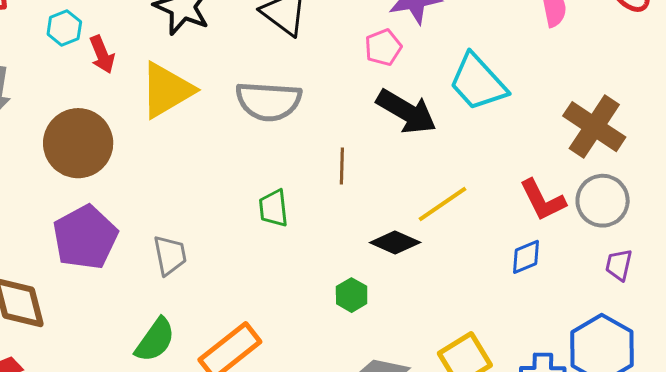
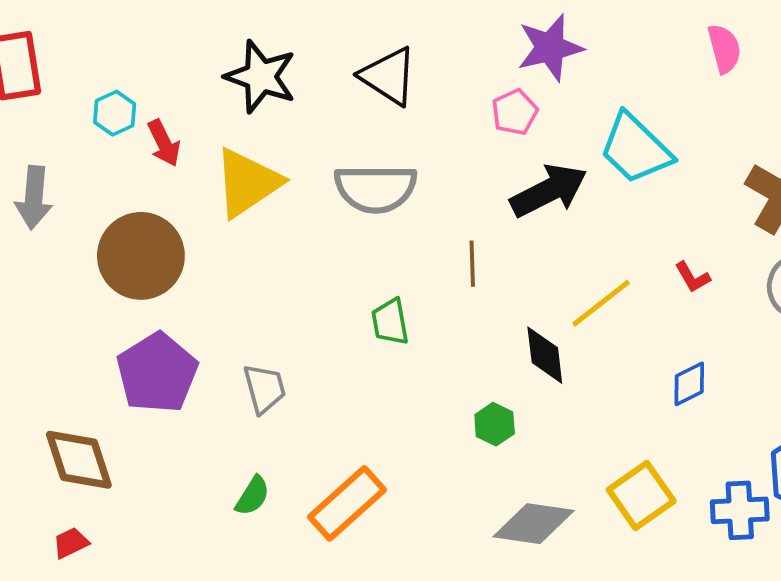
black arrow: (406, 112) -> (549, 191), turned -54
red L-shape: (543, 200) -> (692, 277), moved, size x0.6
black diamond: (395, 243) -> (545, 355), turned 63
blue diamond: (526, 257) -> (689, 384), moved
green semicircle: (155, 340) -> (253, 496), size x0.7

